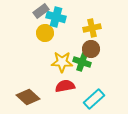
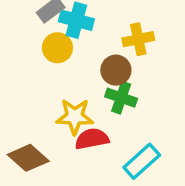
brown circle: (91, 49) -> (116, 70), moved
yellow star: (62, 62) -> (75, 117), moved

